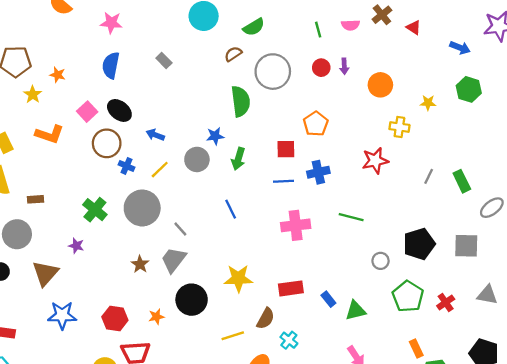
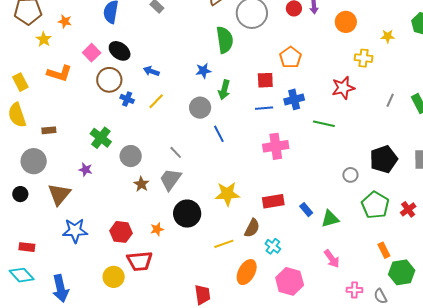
gray circle: (197, 159) -> (200, 108), moved
gray circle: (142, 208) -> (131, 156), moved, size x0.7
green line: (351, 217) -> (324, 124), moved

